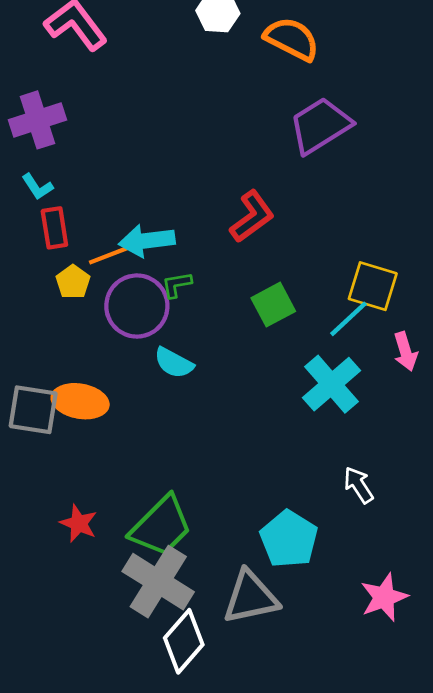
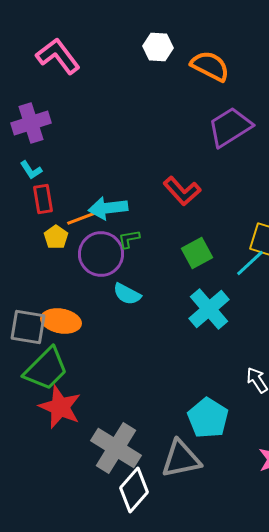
red L-shape: (252, 217) -> (182, 191), turned 84
cyan cross: (332, 384) -> (209, 309), moved
red star: (79, 523) -> (60, 407), size x1.6
green trapezoid: (161, 526) -> (46, 369), moved

